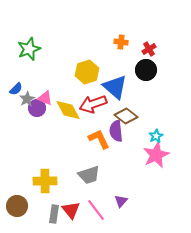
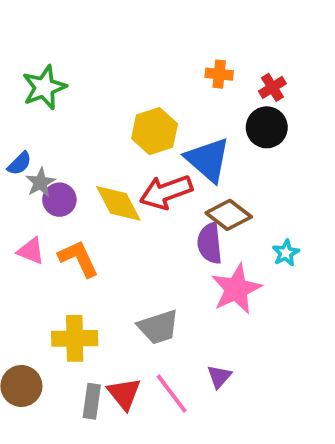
pink triangle: (45, 98) -> (31, 251), moved
orange L-shape: (99, 139) -> (78, 259), moved
pink star: (156, 155) -> (236, 289), moved

